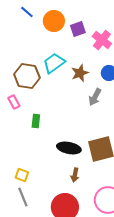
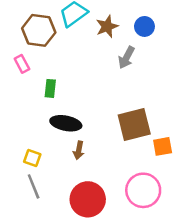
black ellipse: (69, 148) -> (66, 123), moved
brown arrow: (75, 175) -> (79, 150), moved

